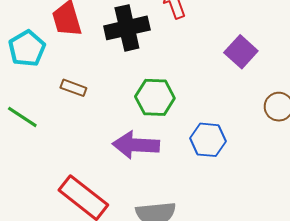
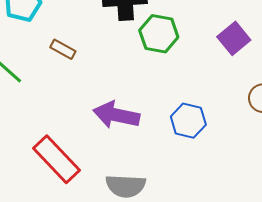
green hexagon: (155, 97) -> (159, 34), moved

